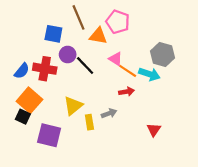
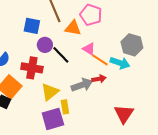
red cross: (45, 69) -> (32, 68), moved
gray arrow: (109, 113) -> (82, 85), moved, size x1.5
red triangle: (154, 130) -> (124, 114), size x1.5
purple square: (49, 135) -> (53, 119), moved, turned -30

